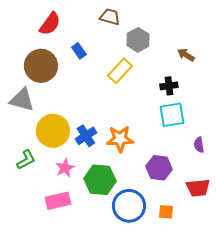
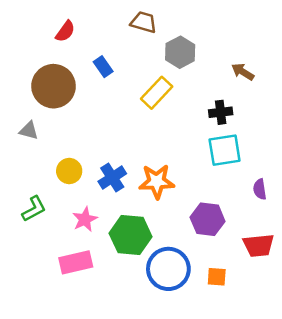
red semicircle: (50, 24) -> (65, 31), size x0.7
gray triangle: (22, 100) -> (29, 131), size x0.6
yellow circle: (53, 131) -> (69, 171), size x0.6

